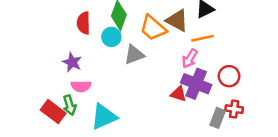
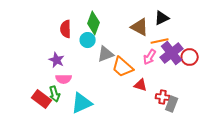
orange trapezoid: (153, 28) -> (123, 67), moved
red circle: (229, 76) -> (190, 57), moved
purple cross: (196, 84) -> (172, 53), moved, turned 30
red cross: (234, 109) -> (163, 97), moved

